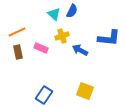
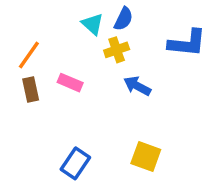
orange line: (17, 32) -> (29, 55), turned -30
yellow cross: (62, 36) -> (117, 50), moved
blue L-shape: (109, 38) -> (187, 43), moved

